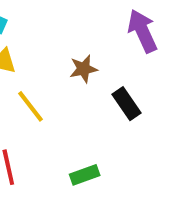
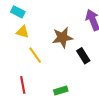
brown star: (83, 69) -> (62, 37), size x1.5

